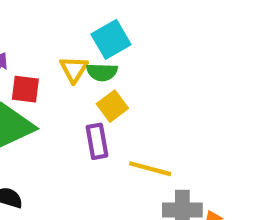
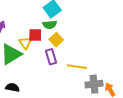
yellow triangle: (74, 69) -> (25, 43), moved
red square: (25, 89) -> (35, 35), moved

